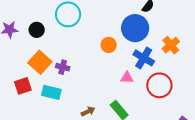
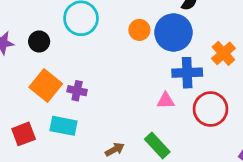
orange circle: (109, 45) -> (139, 30), moved
blue cross: (144, 58) -> (187, 73), turned -30
red square: (23, 86) -> (24, 134), moved

